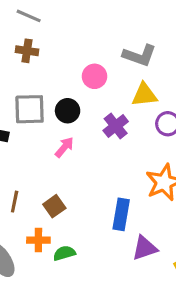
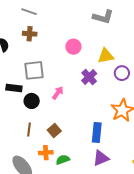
gray L-shape: (139, 55) -> (103, 17), moved
black circle: (68, 111) -> (32, 101), moved
purple triangle: (145, 248) -> (101, 158), moved

